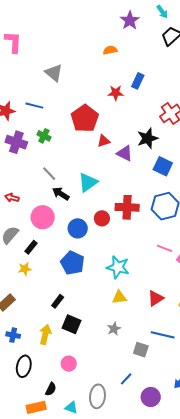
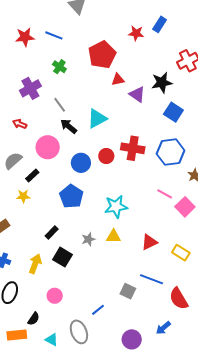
purple cross: (16, 142) -> (30, 88), moved, turned 35
cyan star: (118, 267) -> (116, 207), turned -30
gray star: (114, 329) -> (88, 239), moved
blue line: (126, 379) -> (98, 310), moved
gray ellipse: (97, 396) -> (79, 332), turned -35

